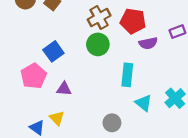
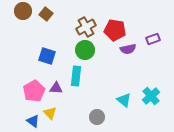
blue square: (53, 51) -> (47, 56), turned -36
cyan rectangle: (127, 75) -> (76, 76), moved
pink pentagon: (34, 76) -> (34, 91), moved

